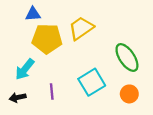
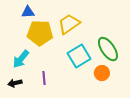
cyan square: (92, 82) -> (79, 56), moved
orange circle: (129, 94) -> (102, 73), moved

